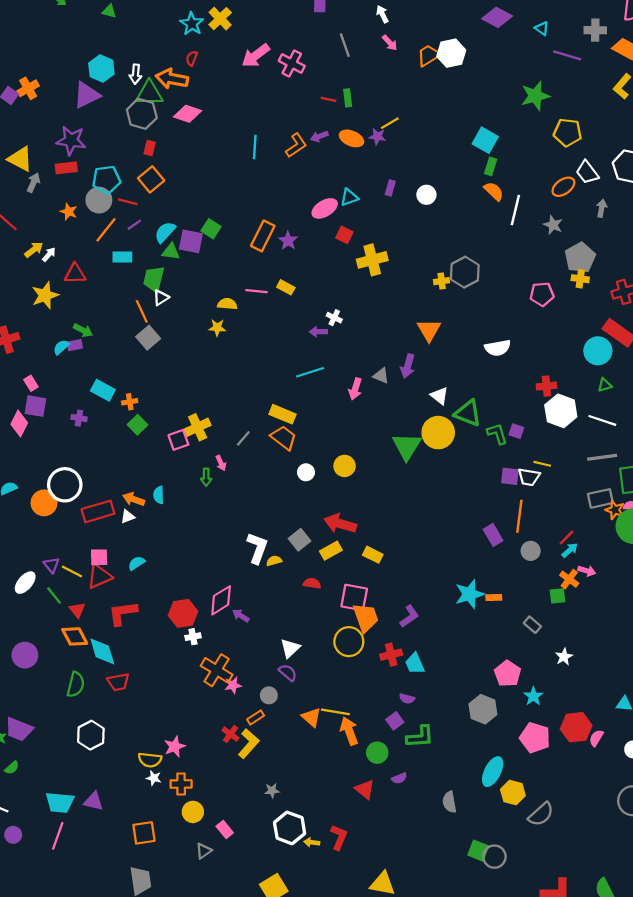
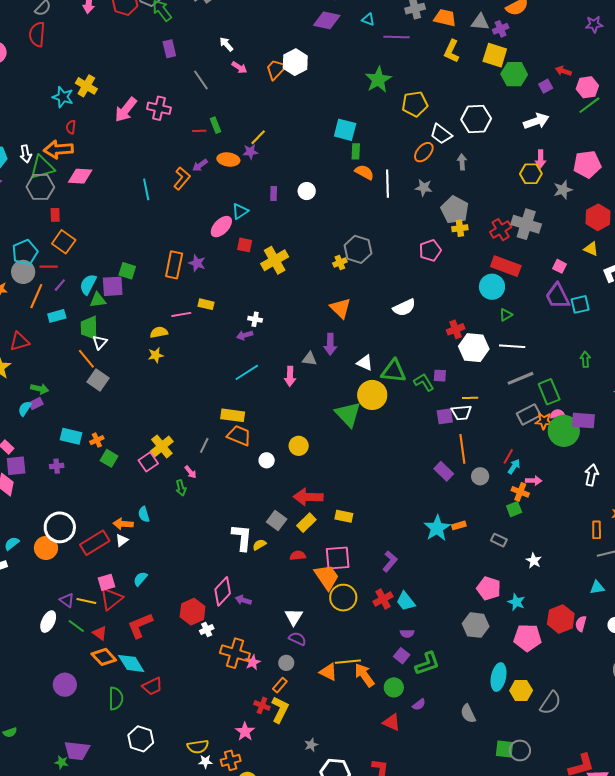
orange trapezoid: (366, 618) -> (327, 577), moved
pink star: (175, 747) -> (245, 732), moved

